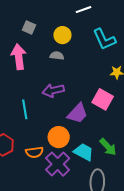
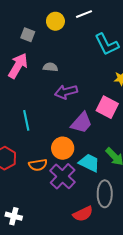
yellow circle: (62, 35) -> (55, 21), moved
gray semicircle: (57, 56) -> (50, 67), moved
pink arrow: (19, 57) -> (18, 66), turned 40
purple arrow: (53, 91) -> (66, 92), moved

